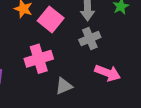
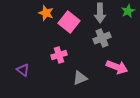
pink cross: (39, 59) -> (59, 55), size x0.7

